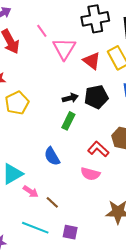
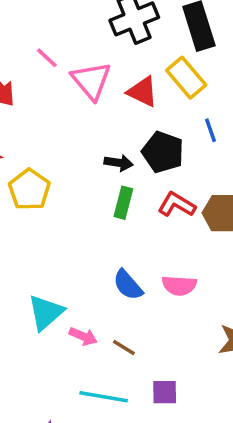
black pentagon: (96, 97) -> (163, 152), turned -30
black arrow: (70, 98) -> (119, 163), turned 35
red L-shape: (98, 149) -> (177, 205), moved
blue semicircle: (52, 156) -> (128, 285), moved

